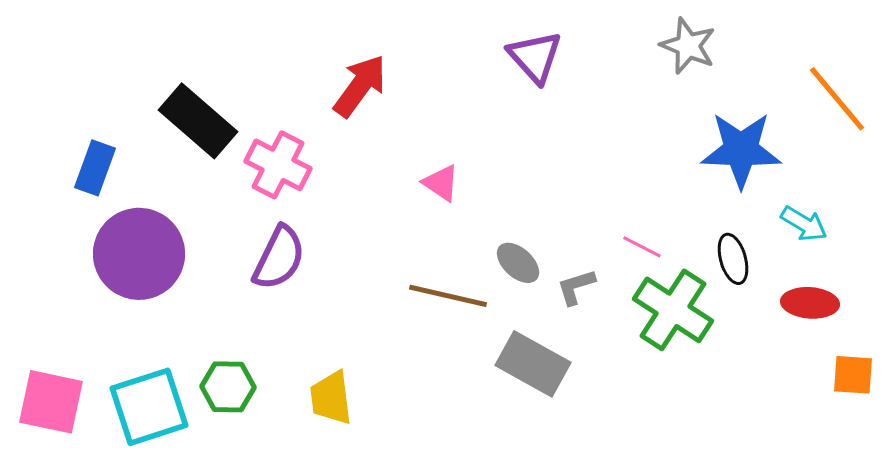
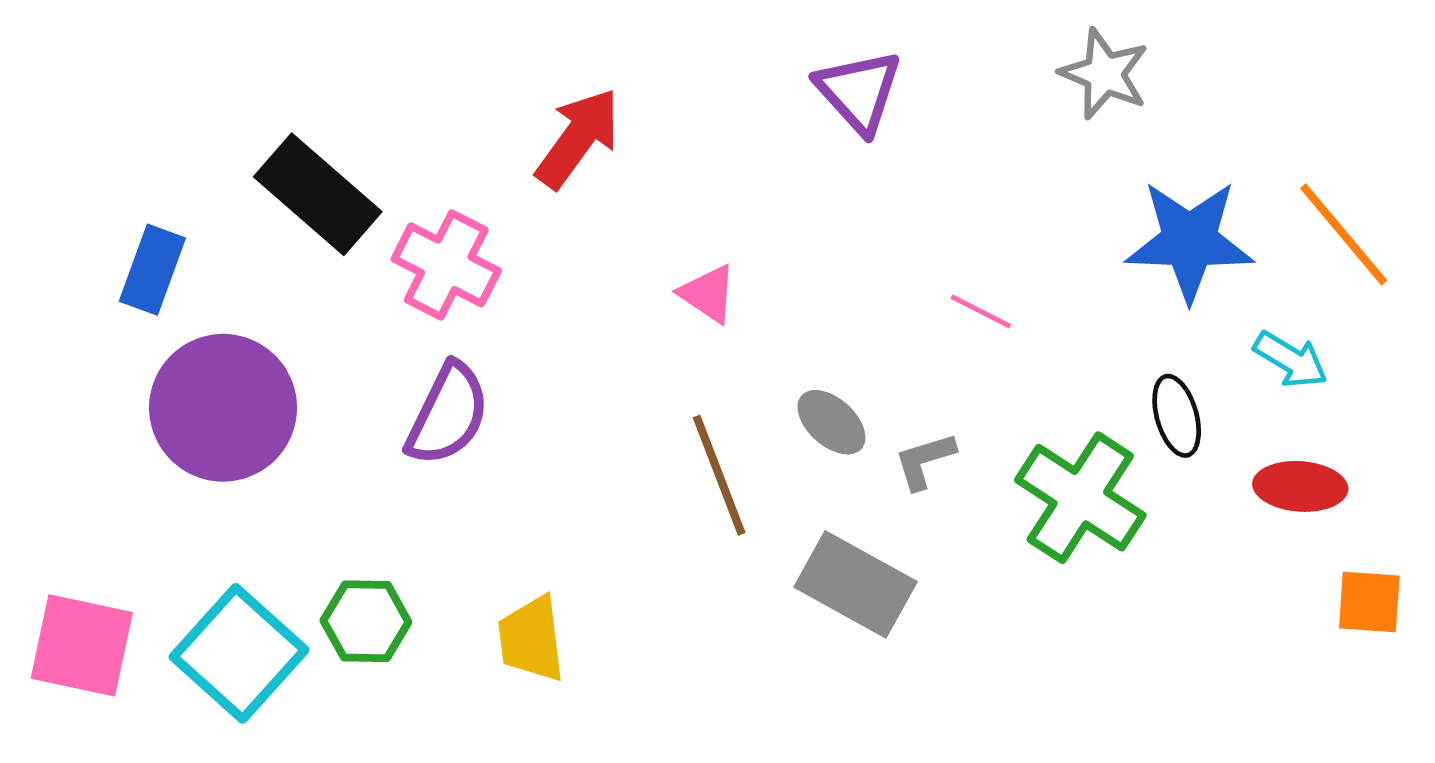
orange line: (837, 99) -> (1344, 234), moved
pink line: (642, 247) -> (981, 311), moved
brown line: (448, 296) -> (719, 475), turned 56
cyan square: (149, 407) -> (239, 653), turned -30

